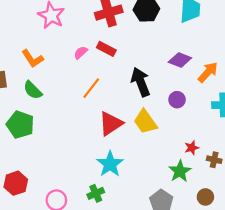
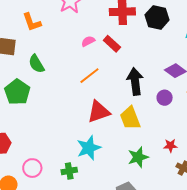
orange L-shape: (32, 59) -> (32, 22), moved
purple circle: (177, 100) -> (165, 98), moved
red star: (192, 148) -> (170, 146), moved
green star: (180, 171) -> (138, 157), moved

